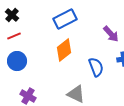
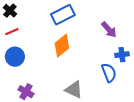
blue semicircle: (96, 67) -> (109, 73), moved

